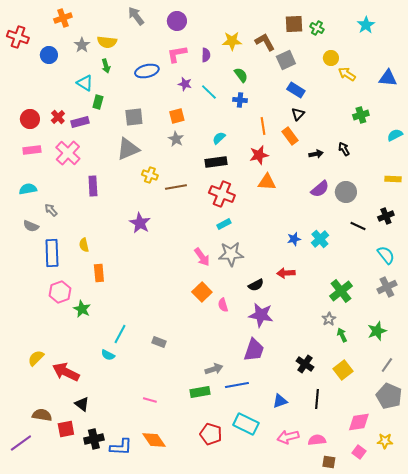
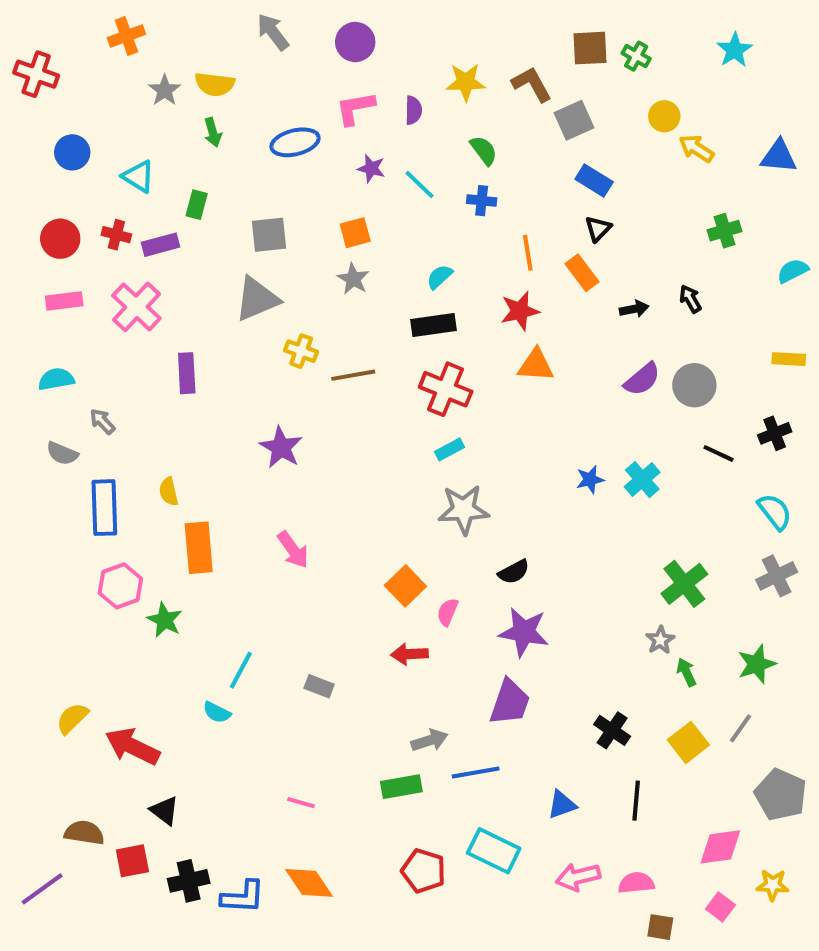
blue circle: (49, 55) -> (72, 152), moved
cyan triangle: (85, 83) -> (138, 176), moved
red cross: (58, 117) -> (116, 235), turned -32
pink arrow: (202, 257) -> (293, 550), moved
orange rectangle: (99, 273) -> (199, 548), size x1.4
red arrow: (286, 273) -> (409, 654), moved
pink semicircle: (223, 305) -> (448, 612), turned 40
gray line: (387, 365) -> (741, 728), moved

